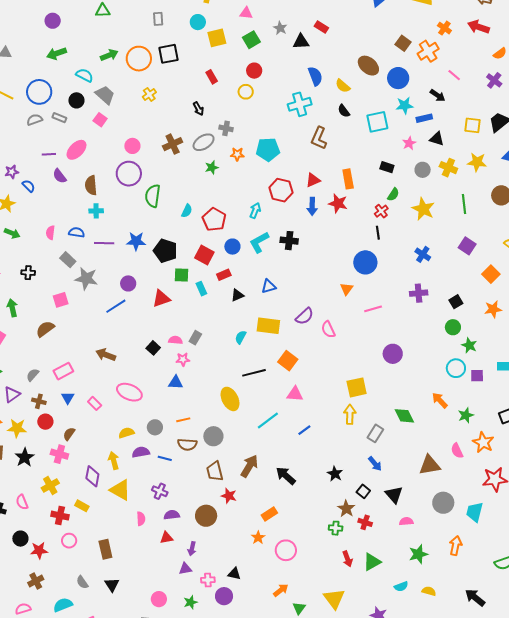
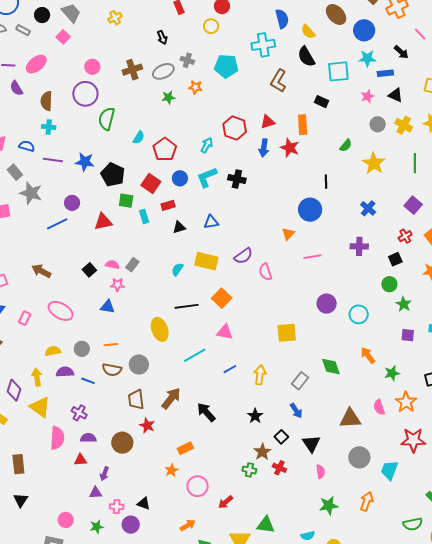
black semicircle: (344, 111) -> (306, 57), size x1.5
cyan pentagon: (268, 149) -> (226, 66), moved
black rectangle: (387, 167) -> (321, 102), moved
red cross: (381, 211) -> (405, 236), moved
cyan circle: (456, 368) -> (359, 314), moved
pink rectangle: (95, 403) -> (25, 318), turned 64
yellow arrow: (350, 414) -> (260, 375), moved
pink semicircle: (141, 519) -> (57, 438), size x1.6
pink semicircle: (406, 521) -> (320, 472), turned 80
red arrow: (347, 559) -> (226, 502), moved, turned 63
green triangle: (372, 562) -> (266, 525), moved, turned 30

